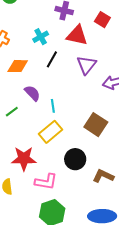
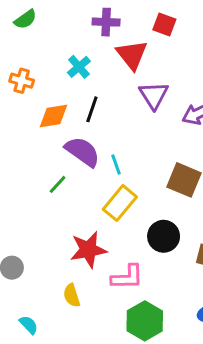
red triangle: (77, 35) -> (132, 55), turned 50
black line: (52, 59) -> (92, 109), moved
purple semicircle: (32, 93) -> (82, 152), size x1.4

